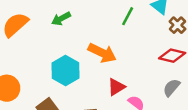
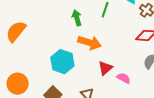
green arrow: (61, 19) -> (77, 18), moved, turned 112

